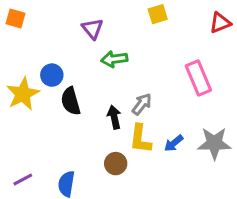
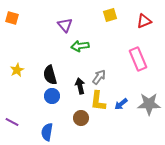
red triangle: (220, 23) -> (144, 21), moved
blue circle: (52, 75) -> (52, 96), moved
yellow star: (23, 94) -> (17, 70), size x0.6
purple line: (23, 180) -> (12, 122), moved, turned 56

